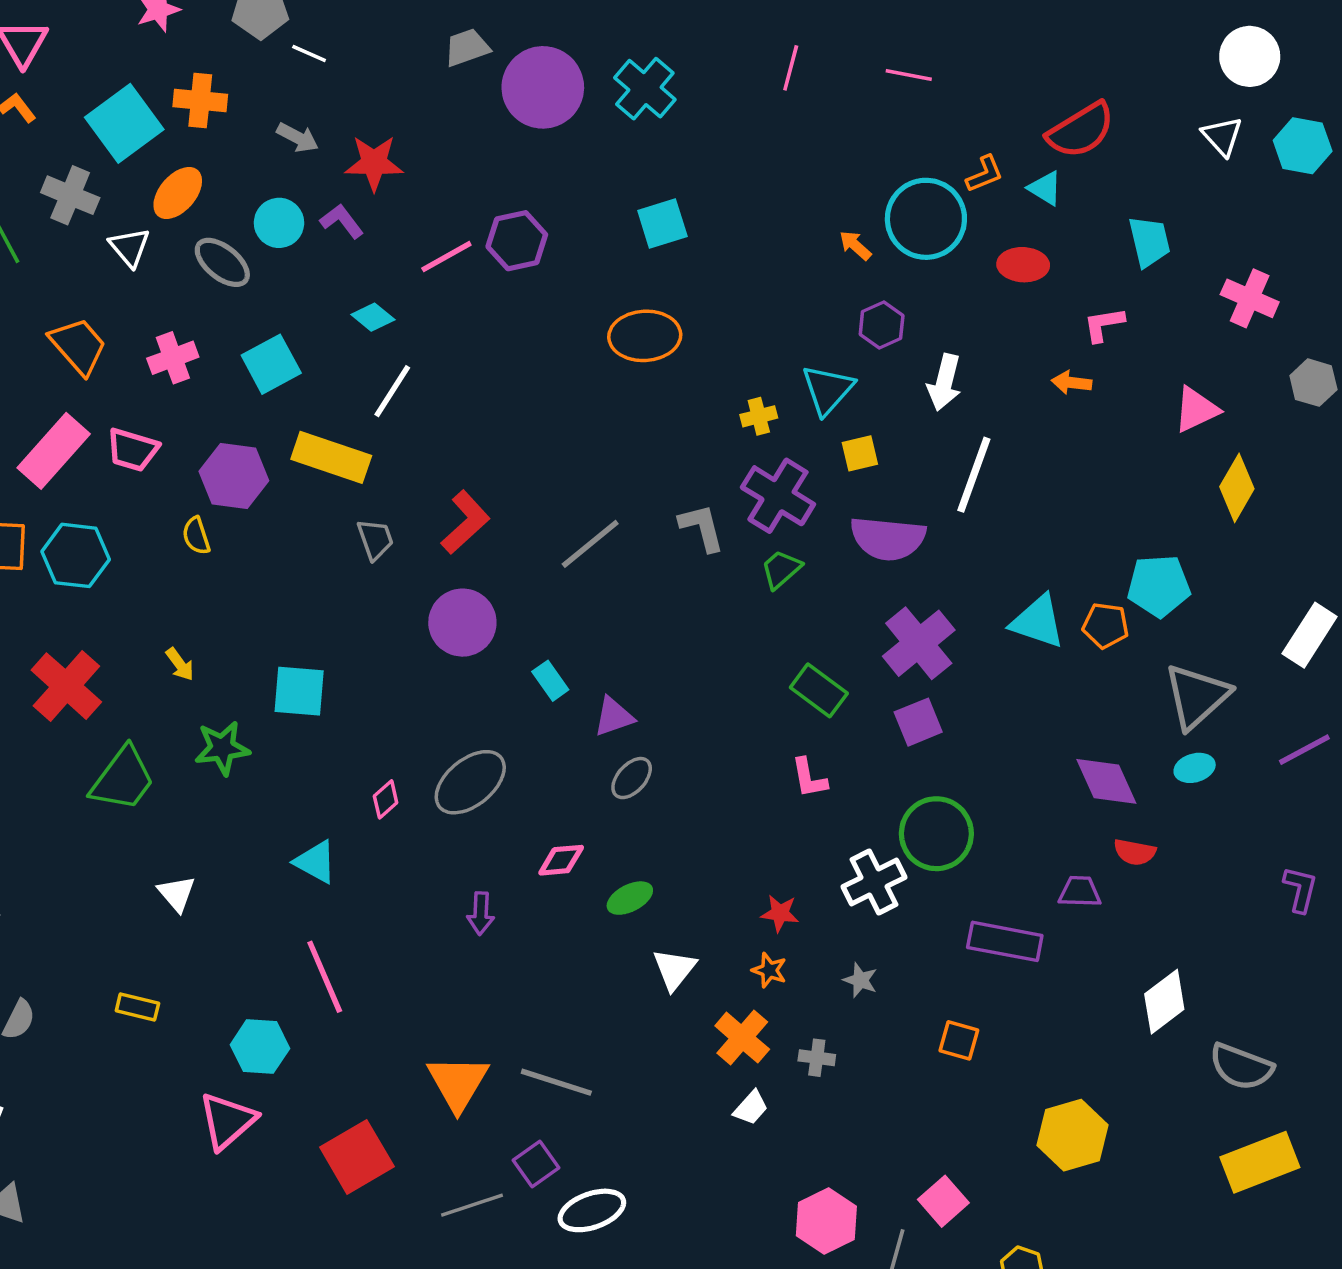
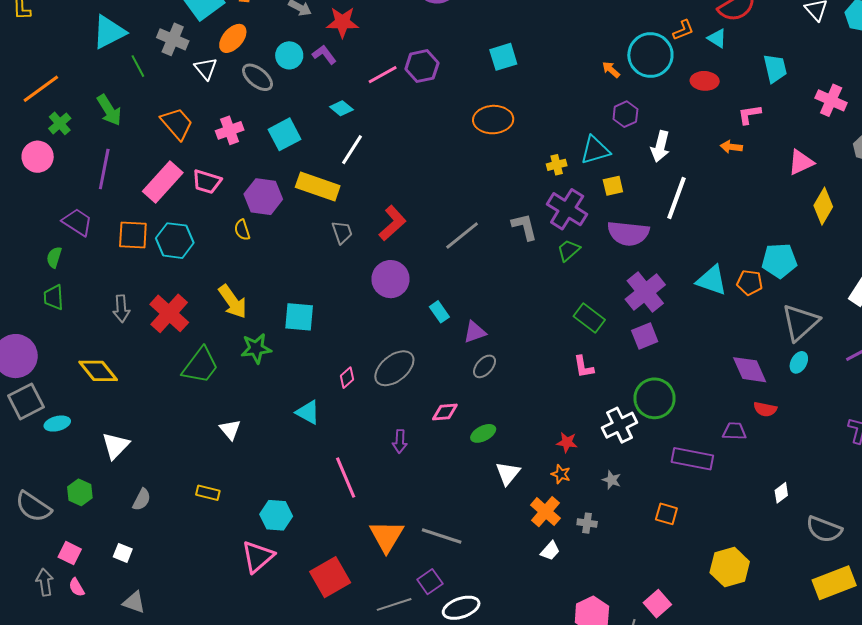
cyan triangle: (828, 390) -> (595, 150), turned 32
yellow arrow: (180, 664) -> (233, 302), size x1.8
cyan ellipse: (1195, 768) -> (799, 362), turned -45
pink line: (325, 977) -> (346, 478), moved
white diamond: (1164, 1002) -> (781, 493), size x0.6

